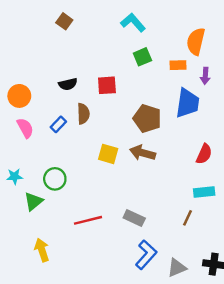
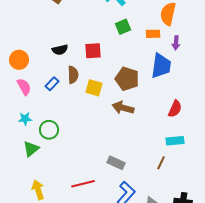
yellow square: (108, 154) -> (94, 88), moved
cyan star: (15, 176) -> (25, 119), moved
red line: (88, 220) -> (83, 184), moved

